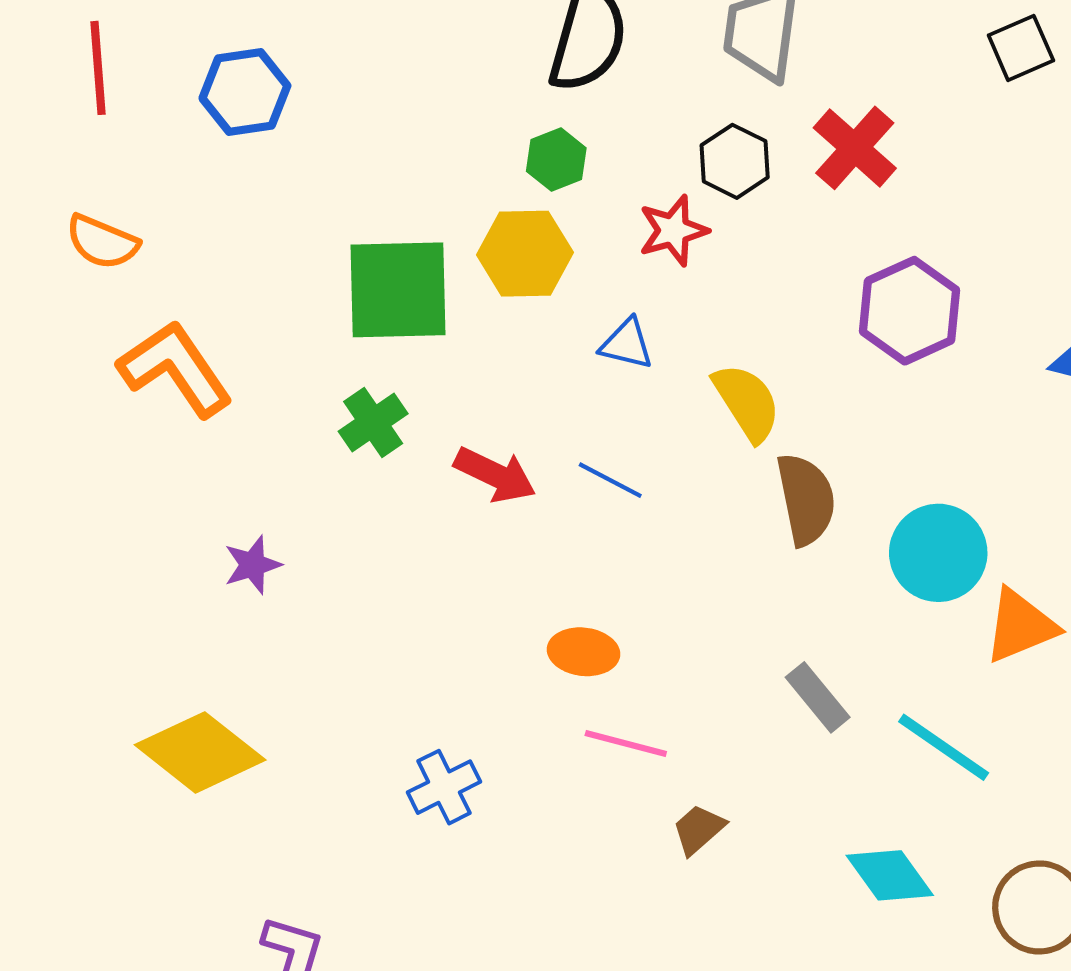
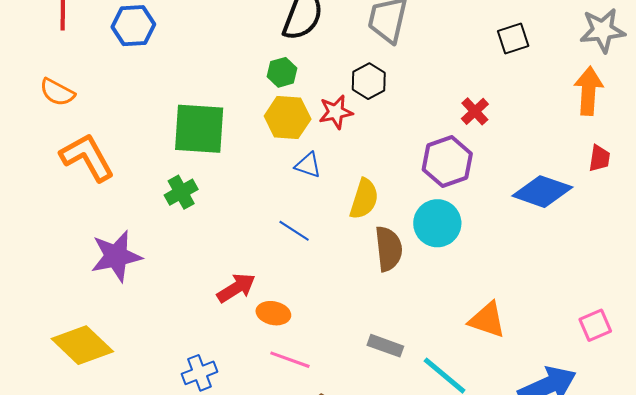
red cross: (855, 148) -> (475, 111), moved, size x0.7
yellow hexagon: (525, 254) -> (288, 117), moved
yellow semicircle: (747, 402) -> (364, 199), turned 45
red arrow: (495, 475) -> (236, 288), moved, turned -63
cyan circle: (938, 553) -> (437, 223), moved
purple star: (253, 565) -> (116, 256), size x1.8
orange triangle: (1020, 626) -> (487, 320), turned 36
gray rectangle: (818, 697) -> (385, 346), turned -36

